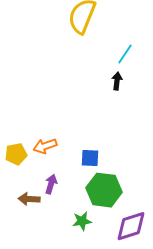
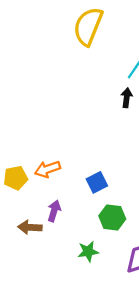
blue square: (90, 158) -> (97, 182), turned -30
green hexagon: (104, 190) -> (112, 217), size x0.7

